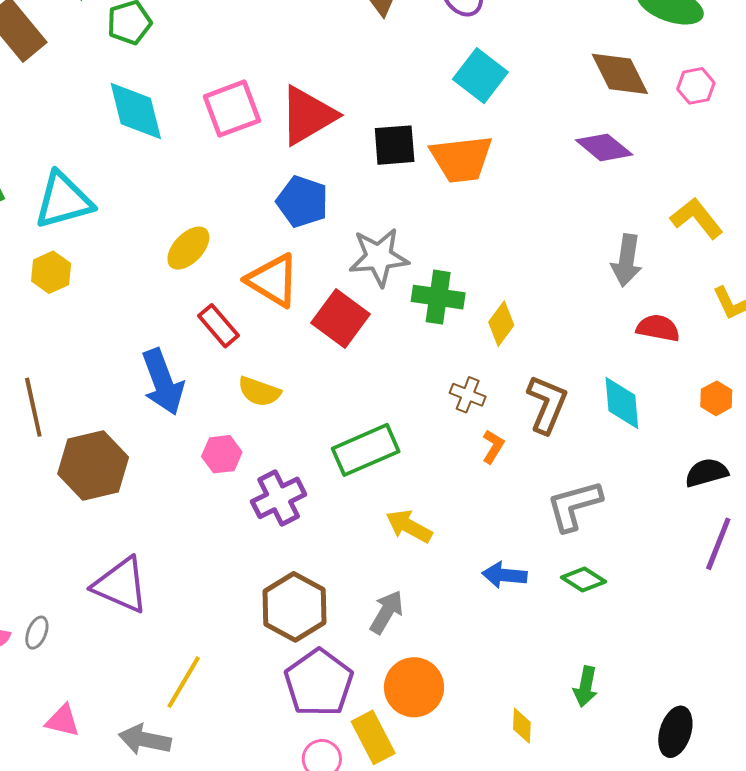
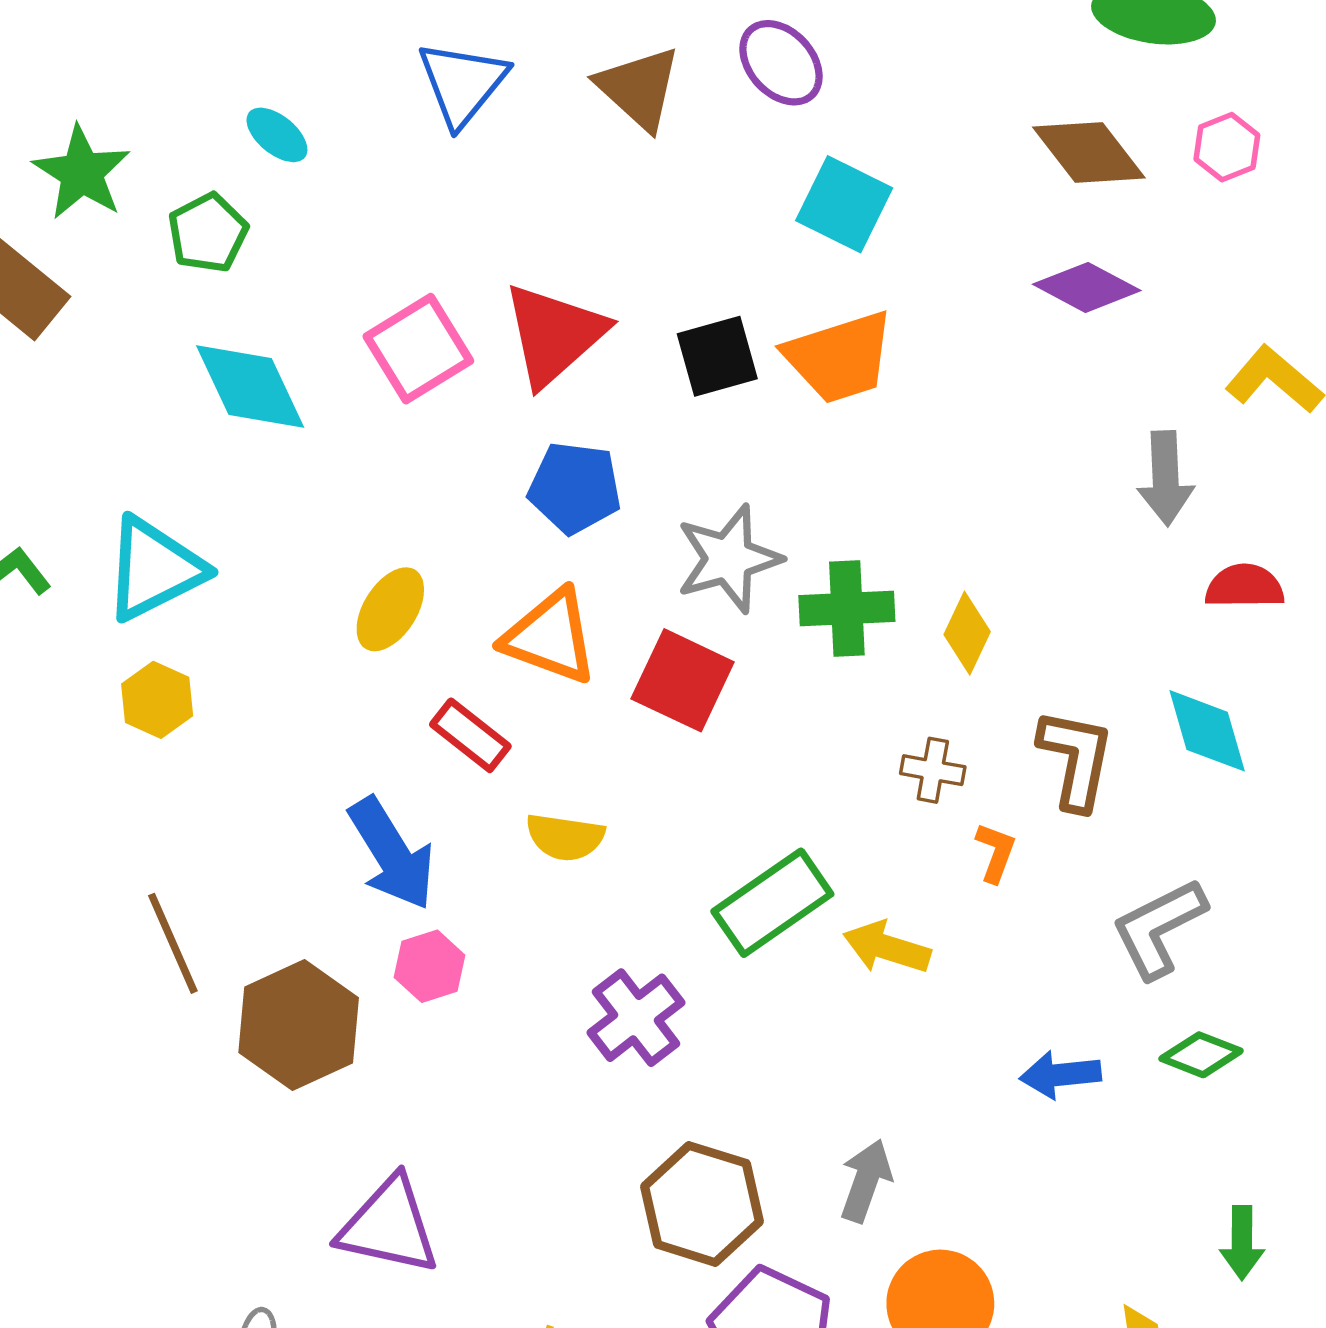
pink hexagon: (222, 454) -> (430, 966), moved
yellow arrow: (409, 526) -> (887, 947), moved

